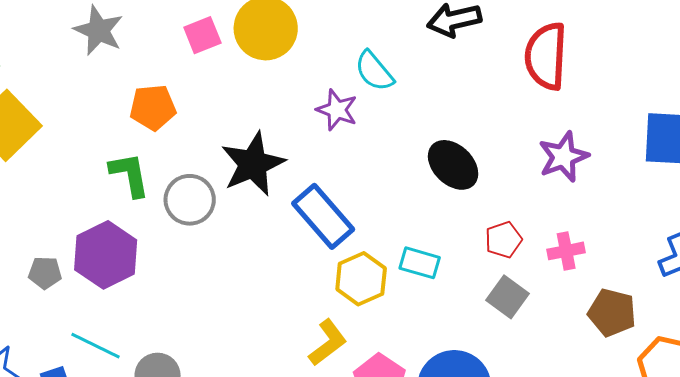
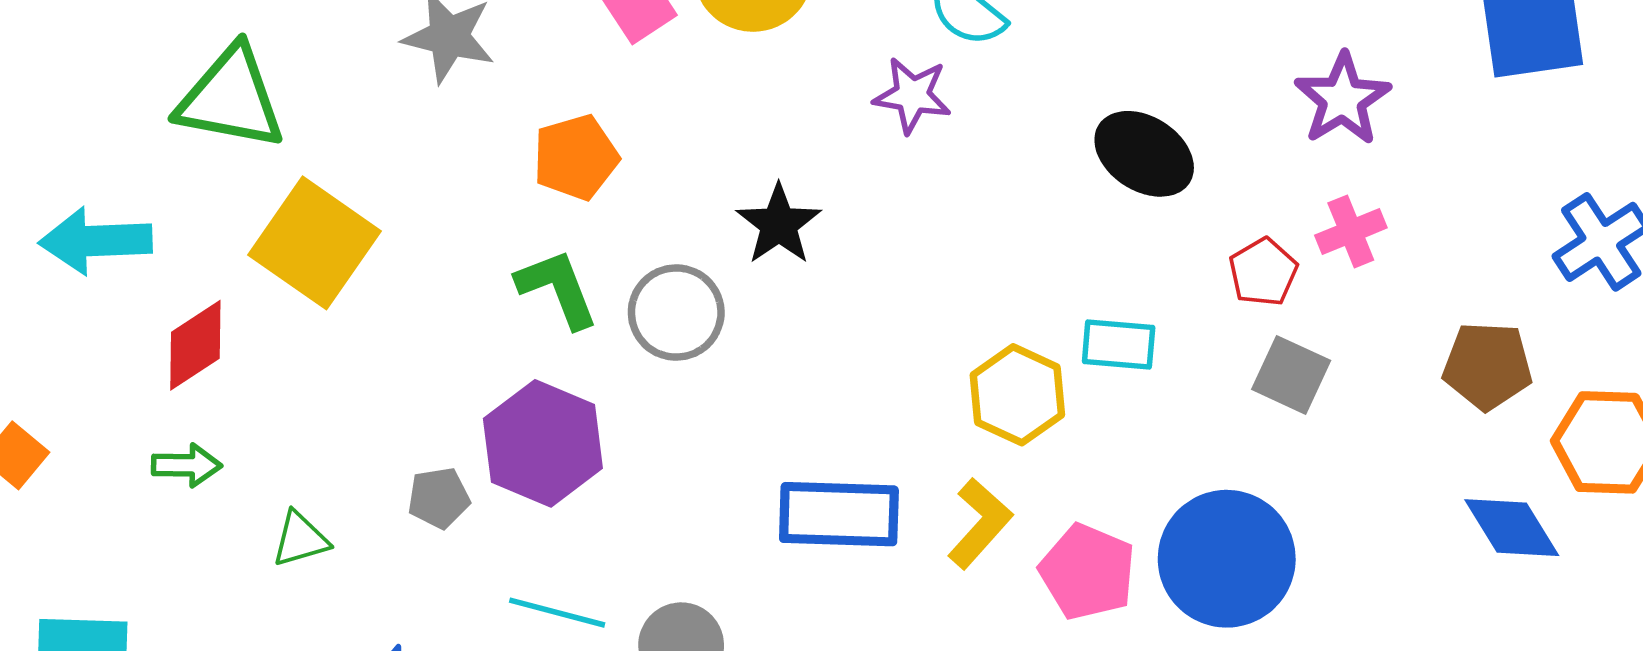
black star: (253, 164) -> (779, 224), size x0.7
blue rectangle: (323, 216) -> (839, 514), moved, turned -36
pink cross: (566, 251) -> (1351, 232), moved

